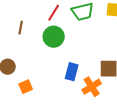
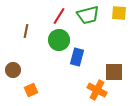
blue rectangle: (72, 72) -> (77, 57), moved
orange cross: (92, 87) -> (97, 90), turned -30

